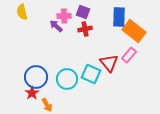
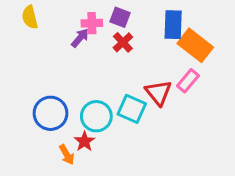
purple arrow: (56, 26) -> (80, 38), turned 88
red cross: (85, 29) -> (123, 42), turned -32
red star: (32, 93) -> (84, 141), moved

